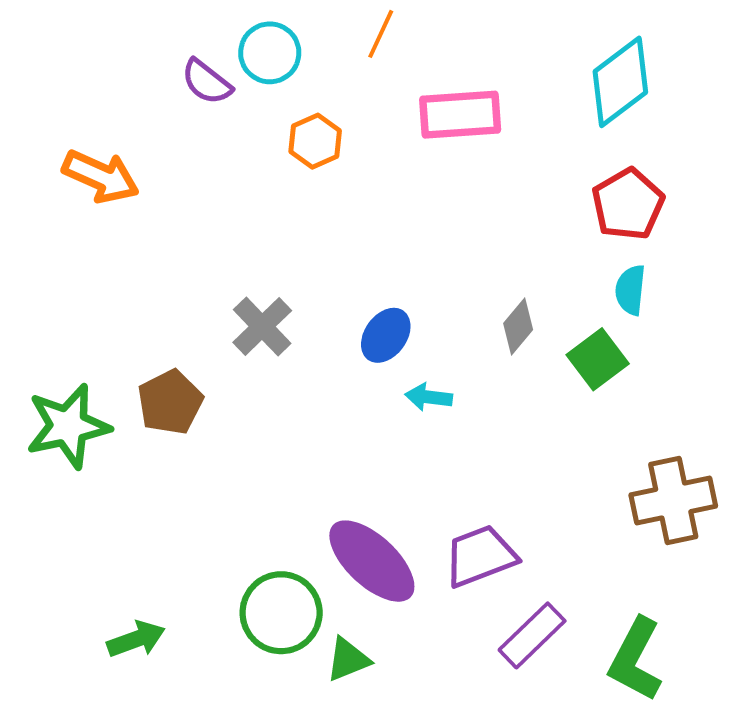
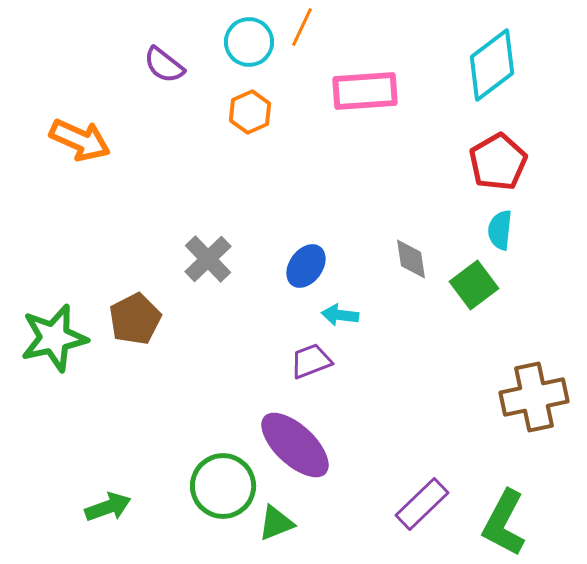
cyan circle: (270, 53) -> (249, 42), moved
gray diamond: (518, 326) -> (411, 259), turned -48
purple trapezoid: (480, 556) -> (311, 361), moved, size x0.7

